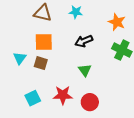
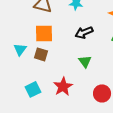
red star: (63, 95) -> (63, 86), turned -30
red circle: (90, 102) -> (102, 93), moved

